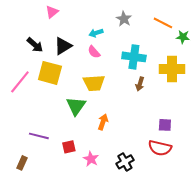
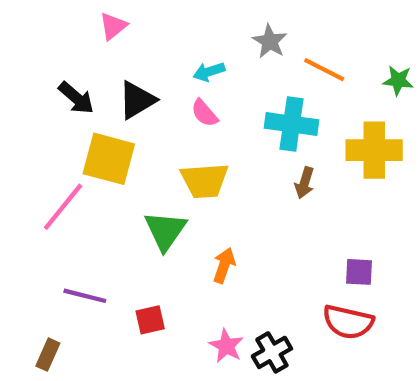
orange line: (163, 23) -> (324, 70), moved
pink line: (20, 82) -> (63, 207), moved
pink star: (91, 159) -> (226, 346), moved

